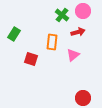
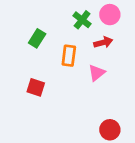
green rectangle: (14, 34) -> (37, 38), moved
red square: (31, 59) -> (36, 87), moved

